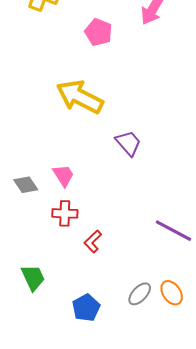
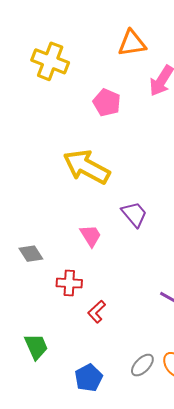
pink trapezoid: (63, 175) -> (91, 236), moved

